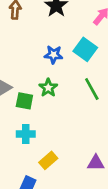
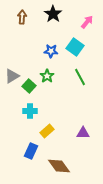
green square: (24, 101) -> (29, 86), turned 32

